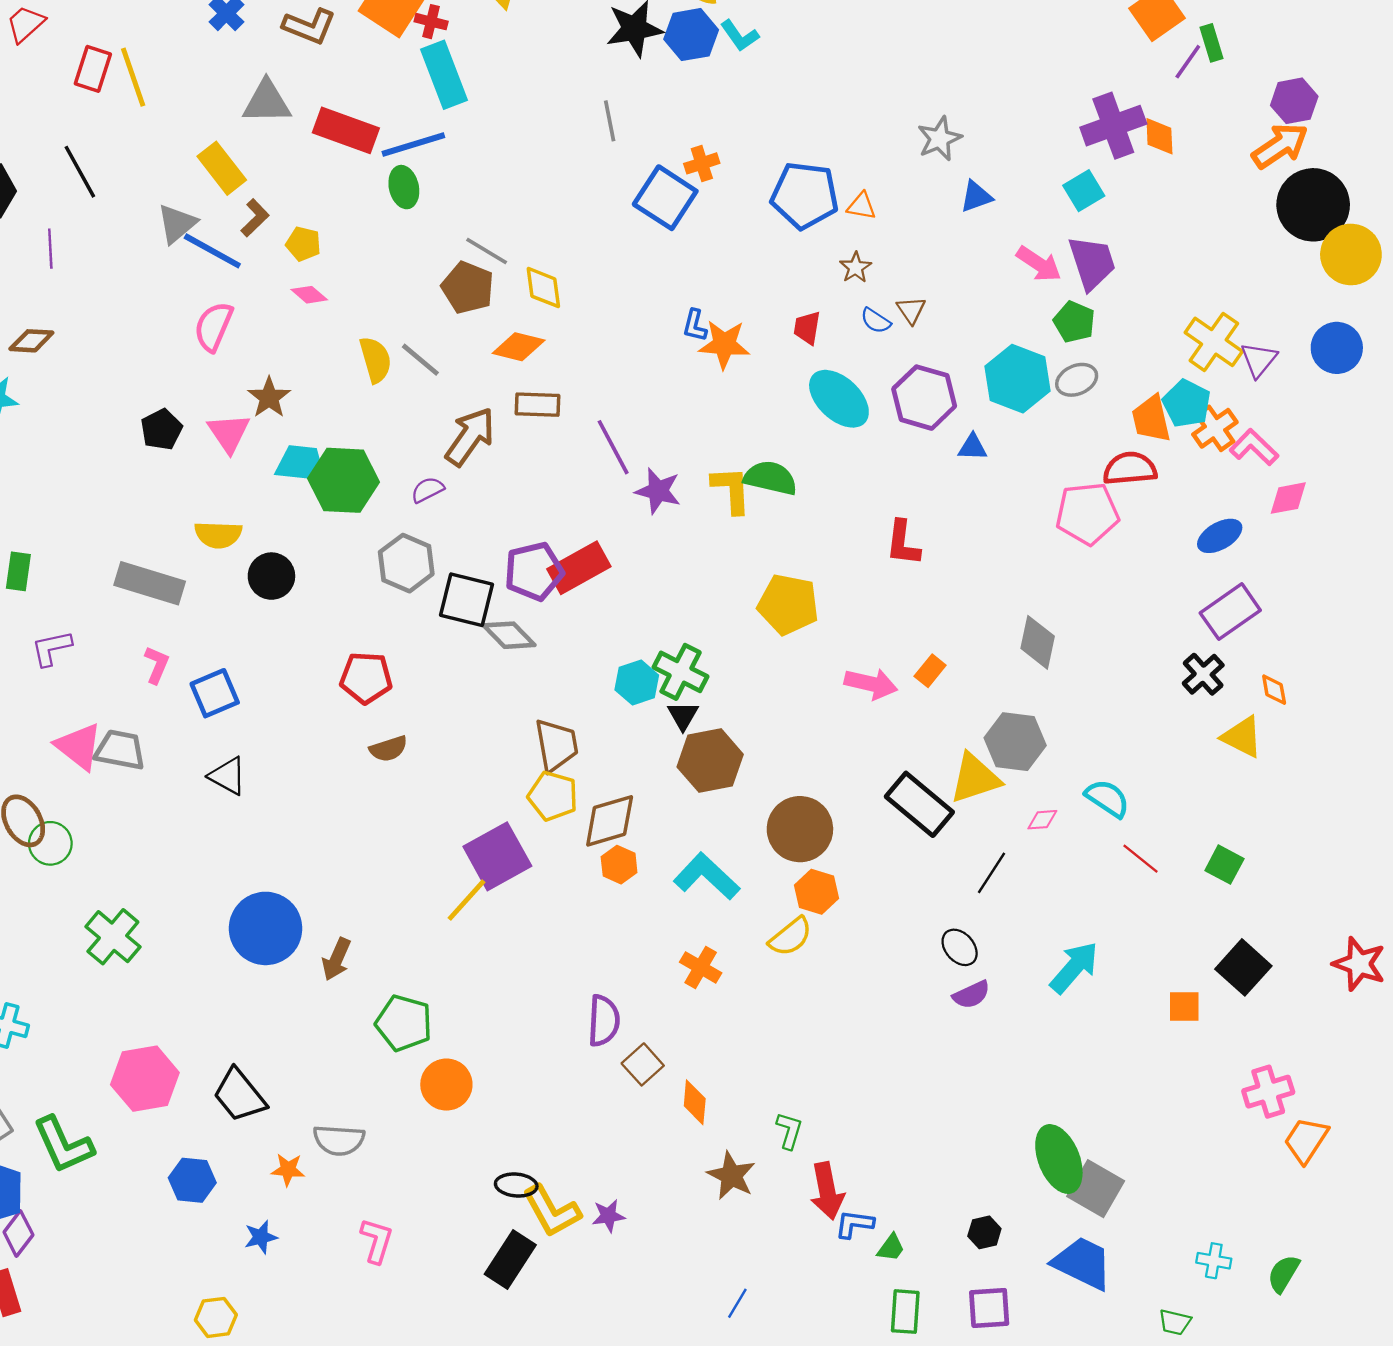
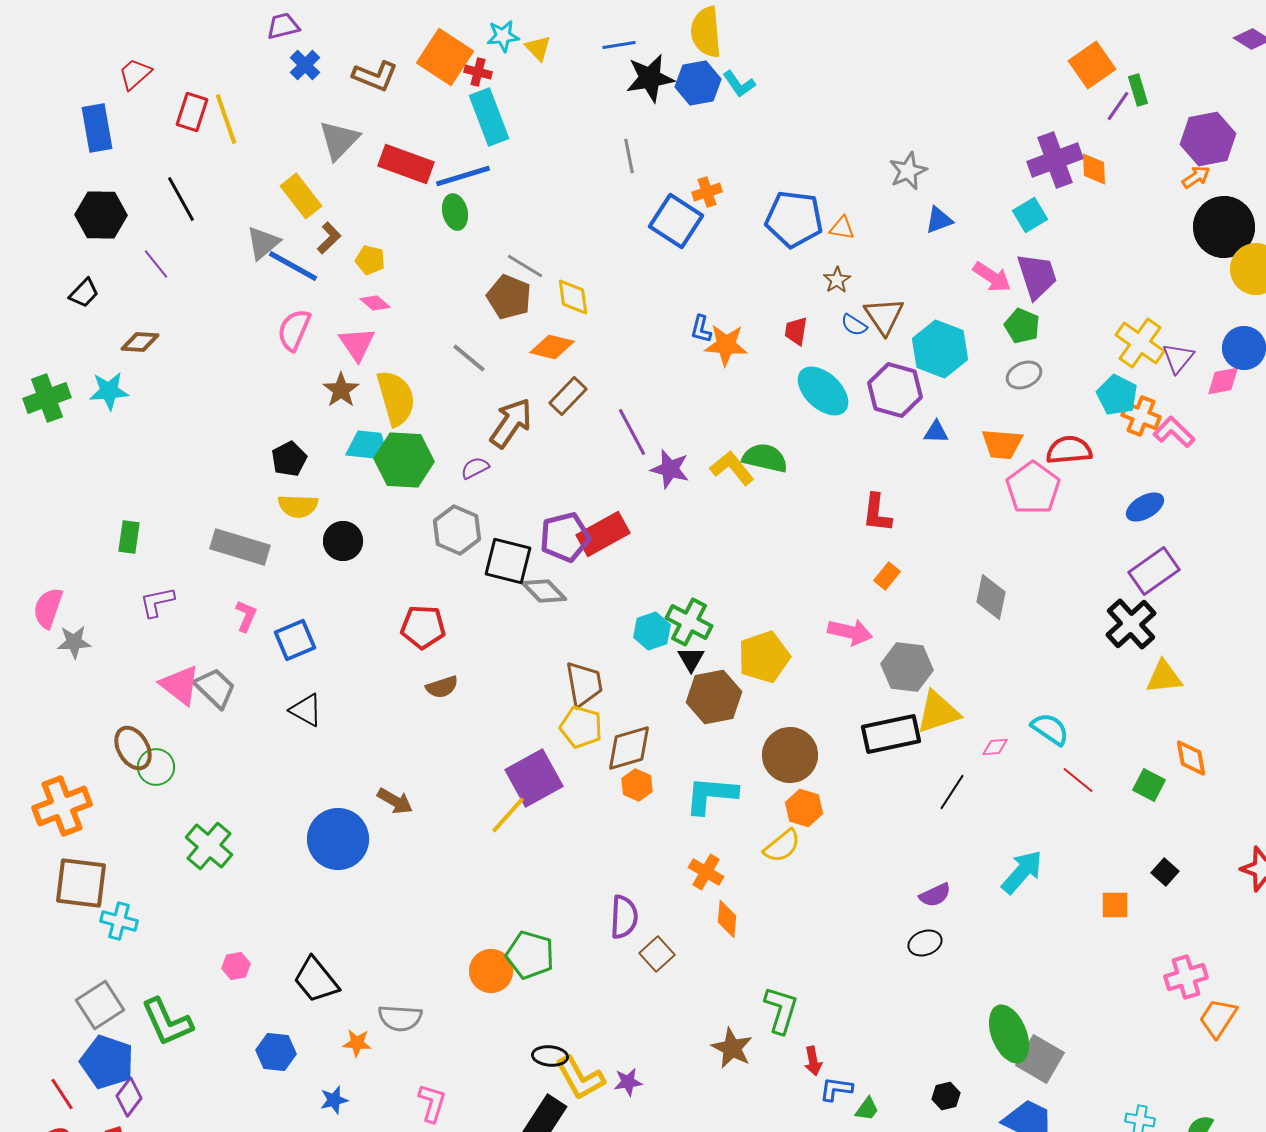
purple hexagon: (1294, 101) -> (1208, 139), size x1.4
gray triangle: (267, 102) -> (339, 140), turned -45
orange arrow: (1280, 146) -> (1196, 177), size x0.6
purple line: (50, 249) -> (156, 264), turned -36
brown triangle: (911, 310) -> (884, 316), size x1.6
yellow semicircle: (375, 360) -> (396, 398), moved, size x1.4
cyan hexagon: (1018, 379) -> (940, 349), moved
brown rectangle: (537, 405) -> (568, 396), turned -48
orange trapezoid: (1151, 419) -> (1002, 444), moved, turned -72
orange cross: (1215, 428) -> (1141, 416), turned -33
black pentagon: (161, 429) -> (289, 459), moved
pink triangle: (229, 433) -> (357, 344), moved
yellow L-shape: (731, 490) -> (732, 468), turned -36
pink diamond: (1288, 498) -> (1223, 381), moved
pink pentagon: (1087, 513) -> (1033, 488), turned -30
yellow pentagon: (788, 604) -> (764, 657), moved, turned -30
orange rectangle: (930, 671) -> (887, 576), moved
black cross: (1203, 674) -> (1131, 624), size x1.4
orange diamond: (1274, 690) -> (1191, 758), moved, size x1.4
yellow triangle: (1242, 737) -> (1164, 677), turned -33
gray hexagon: (1015, 742) -> (907, 667), moved
gray trapezoid: (120, 750) -> (215, 688), turned 33
black rectangle: (919, 804) -> (891, 734), turned -52
cyan L-shape: (707, 876) -> (711, 795), turned -38
black ellipse: (960, 947) -> (925, 943), moved, turned -68
brown arrow: (336, 959) -> (395, 801), moved, turned -84
black square: (1243, 967) -> (1165, 872), size x0.6
green pentagon: (404, 1023) -> (530, 955), moved
pink hexagon: (145, 1079) -> (236, 966), size x0.5
orange diamond: (695, 1102) -> (727, 919), moved
green L-shape: (789, 1131) -> (781, 1010), size x1.5
red arrow: (827, 1191) -> (813, 1061), size x0.6

